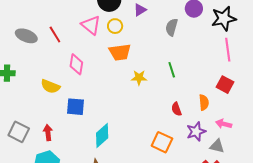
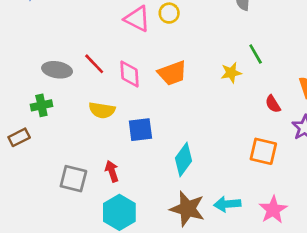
red line: (55, 34) -> (94, 64), moved
gray ellipse: (26, 36) -> (57, 70), moved
orange trapezoid: (120, 52) -> (172, 73), moved
yellow star: (139, 78) -> (231, 73), moved

